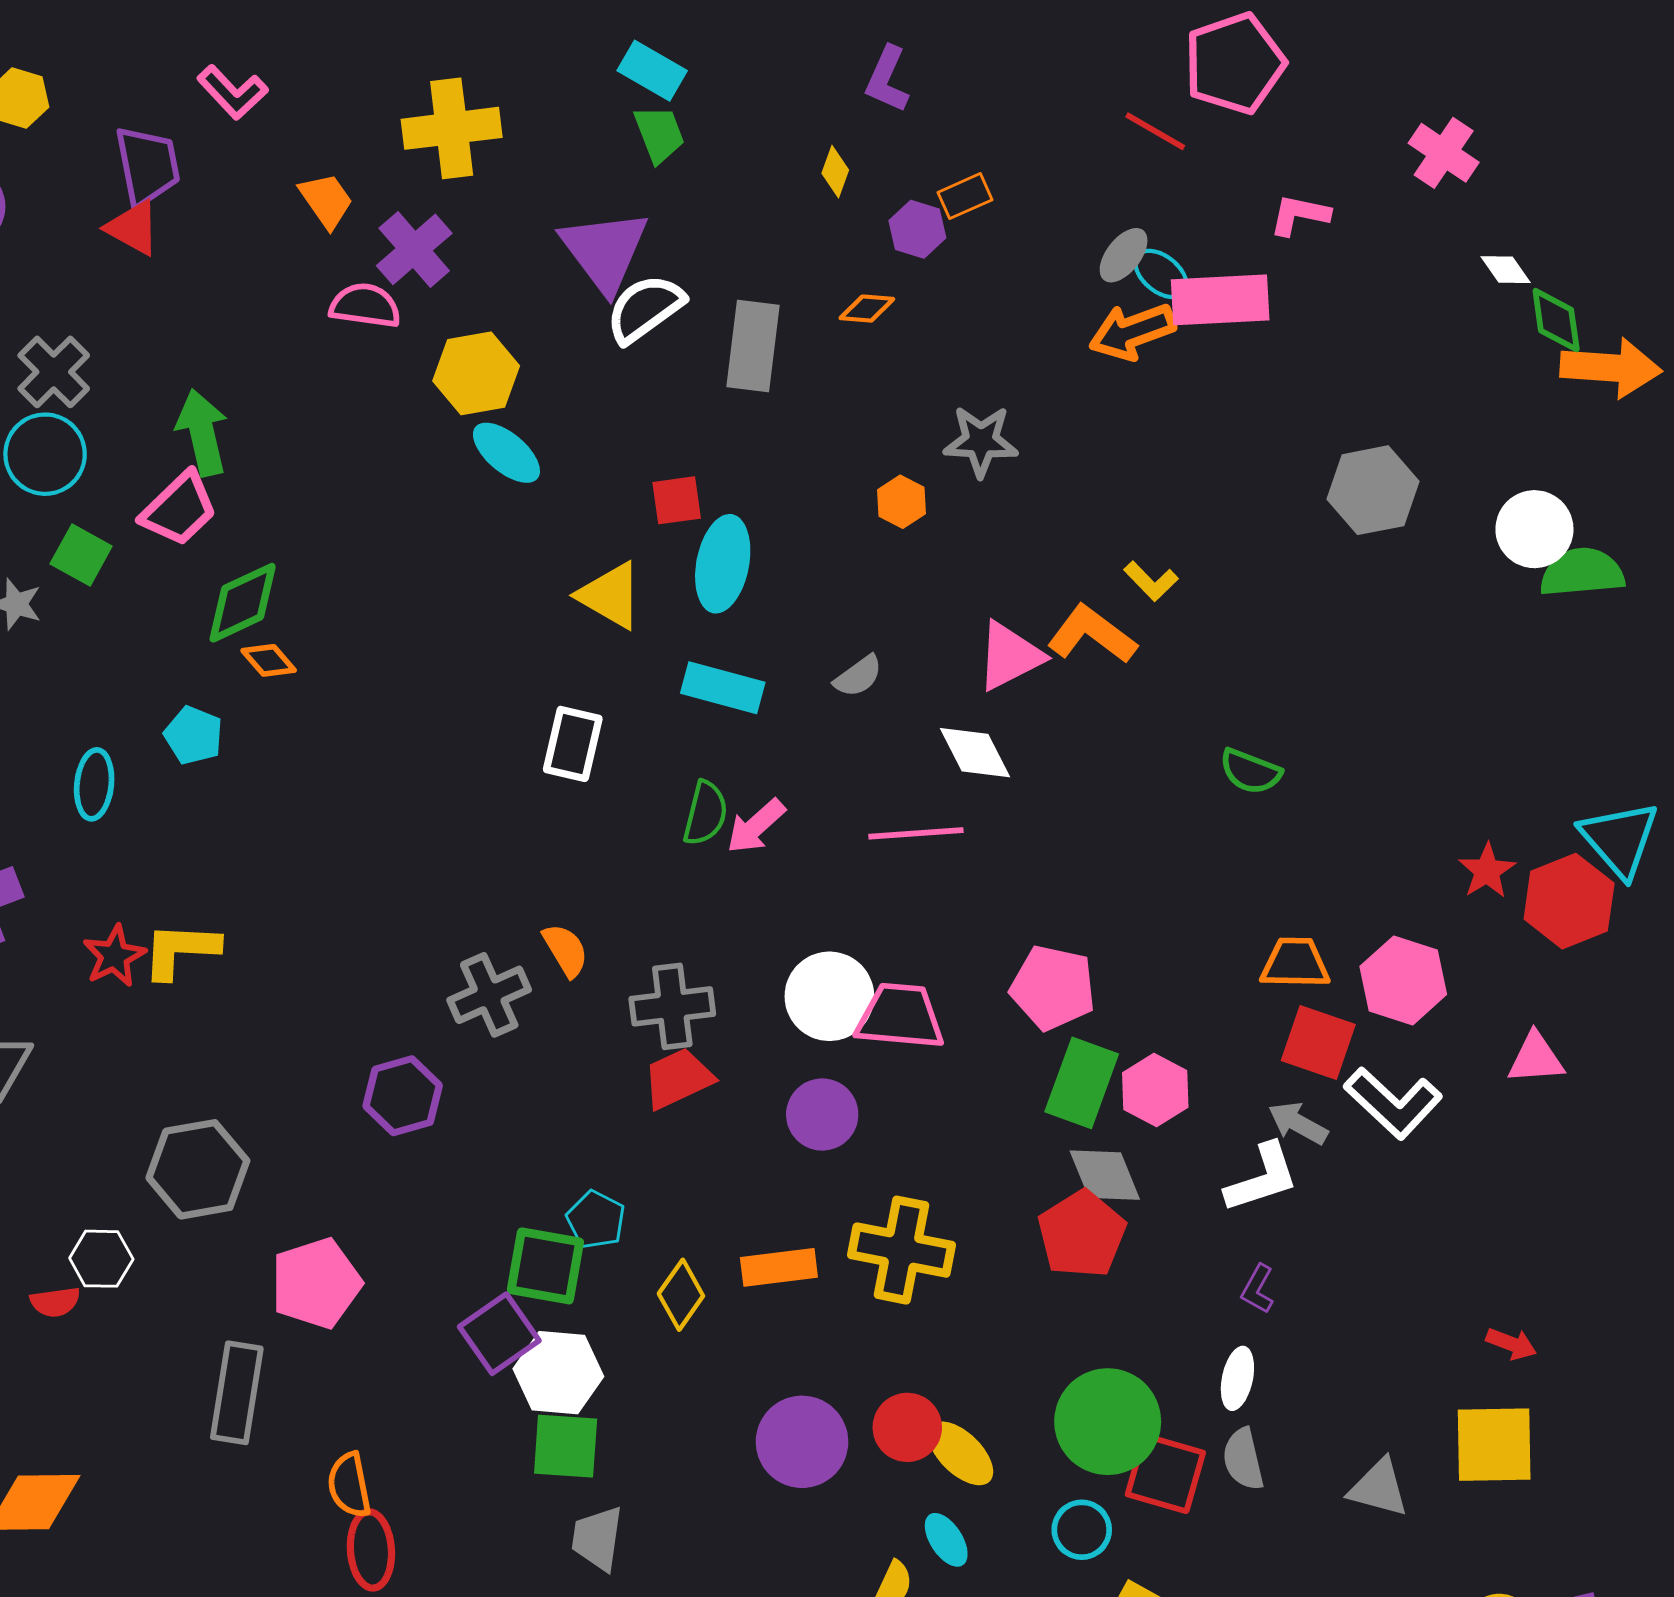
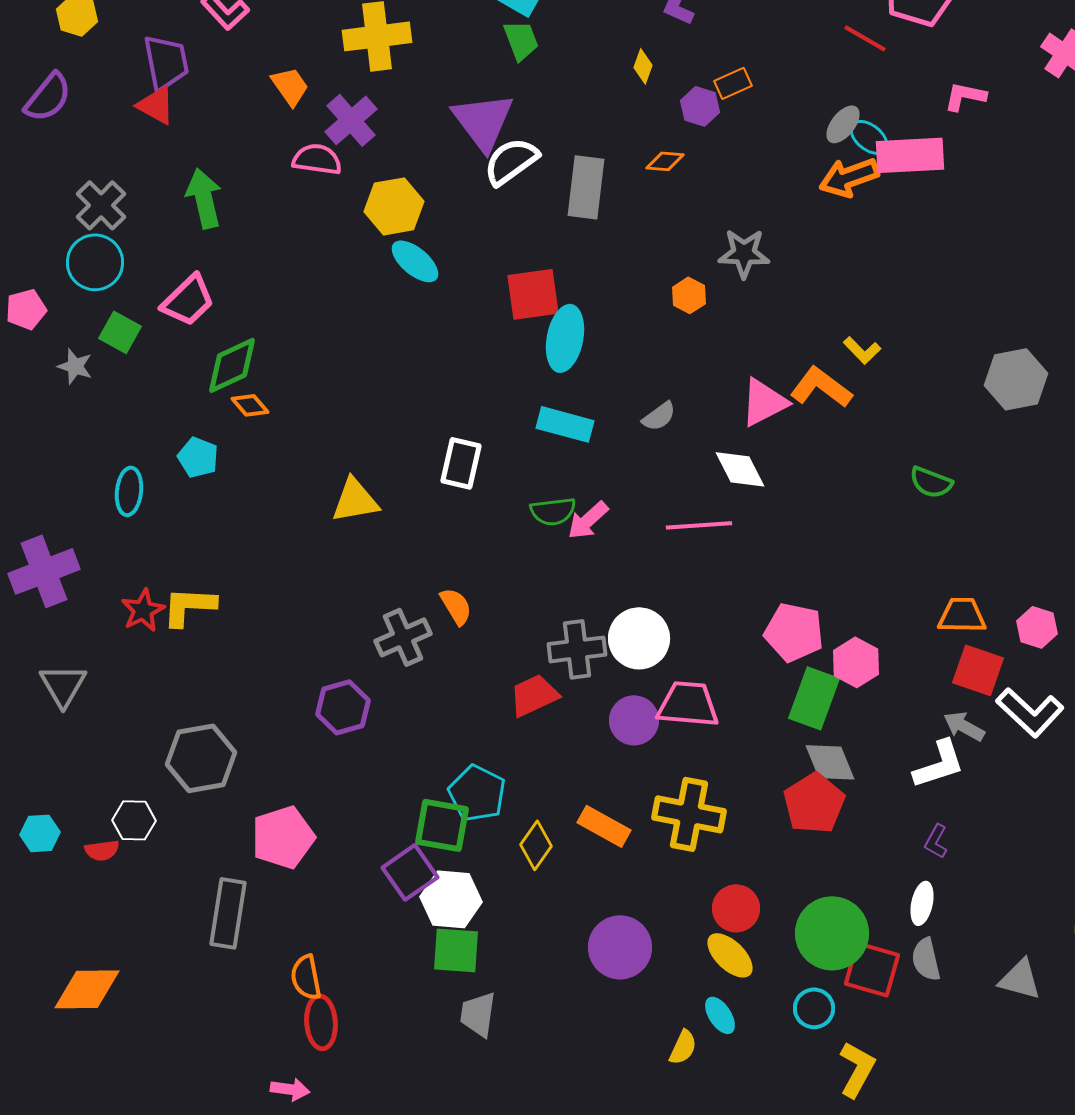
green arrow: (202, 433) -> (204, 198), moved
gray hexagon: (1373, 490) -> (1016, 379), moved
red square: (677, 500) -> (533, 294), size x1.5
yellow triangle: (610, 595) -> (355, 500), moved, turned -40
green semicircle: (705, 813) -> (553, 511), turned 69
pink hexagon: (1403, 980) -> (1037, 627), size x0.7
gray cross: (672, 1006) -> (577, 649), moved
pink trapezoid: (900, 1016) -> (688, 704), moved
pink hexagon: (1155, 1090) -> (856, 662), moved
cyan pentagon: (596, 1220) -> (477, 793), size x1.4
orange rectangle: (779, 1267) -> (604, 826), turned 36
red circle: (907, 1427) -> (736, 908), moved

